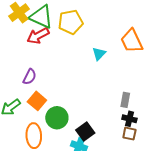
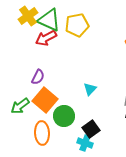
cyan triangle: (99, 54) -> (90, 89), moved
orange square: (37, 101) -> (45, 100), size x1.4

